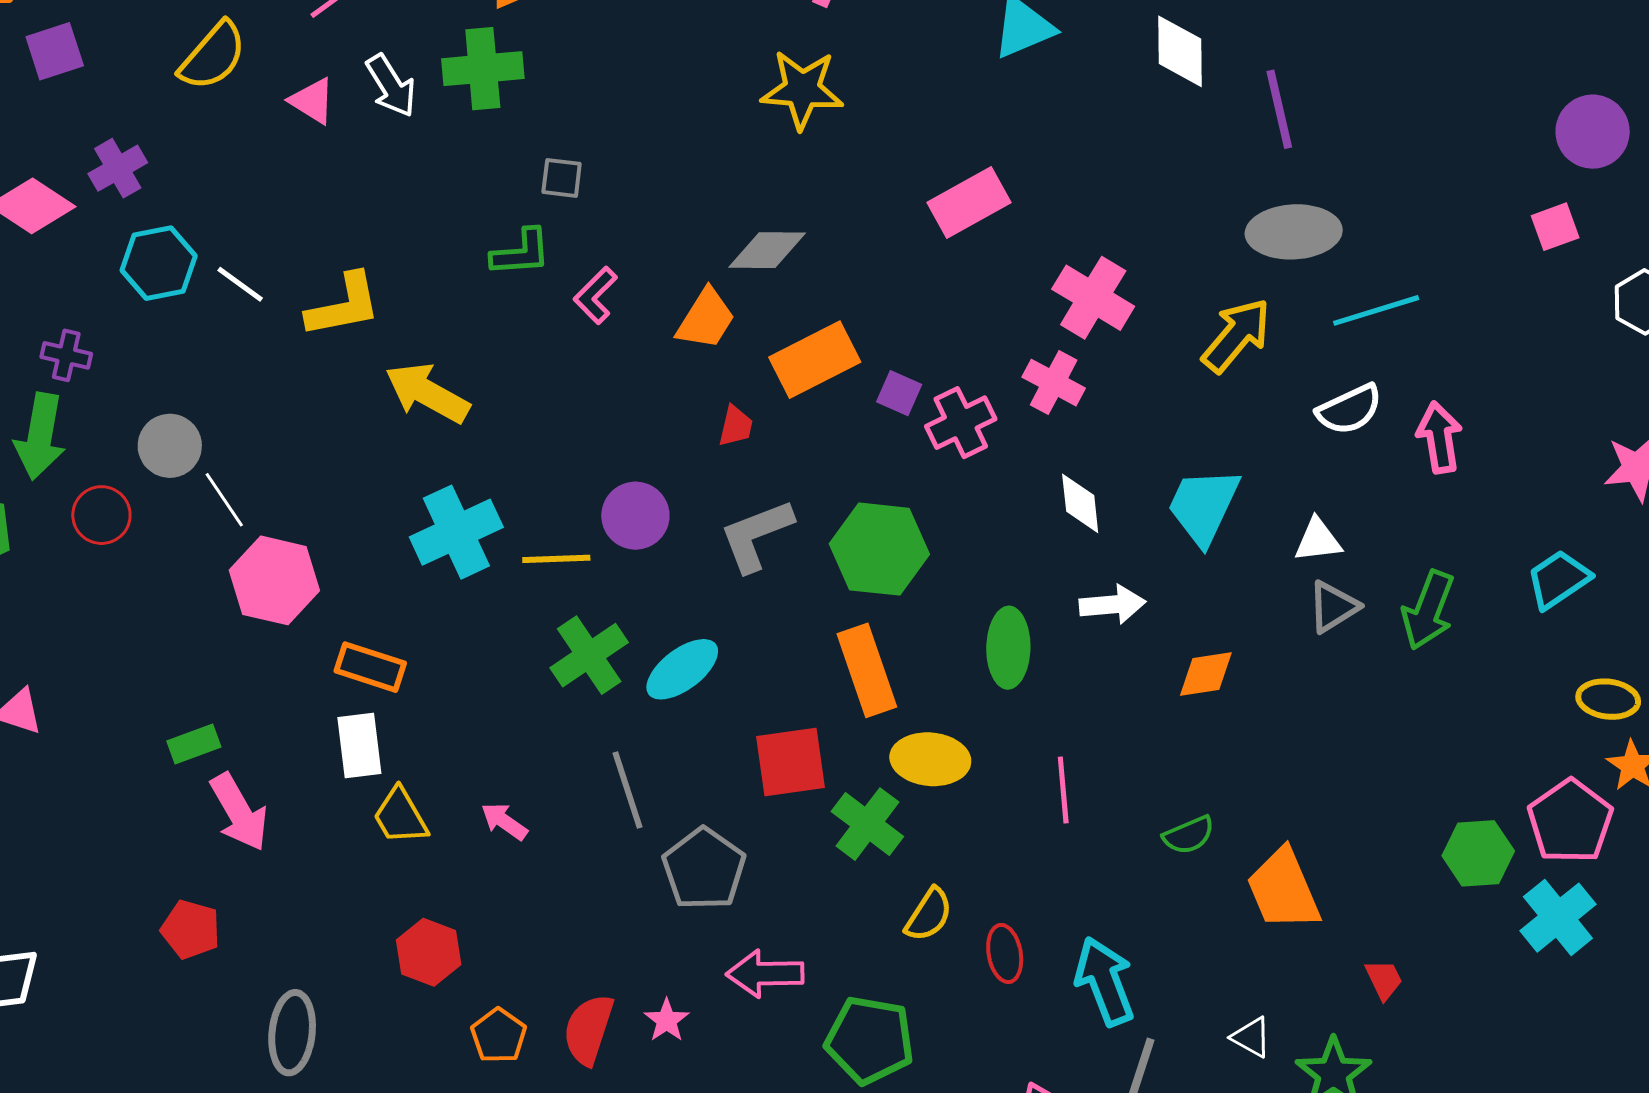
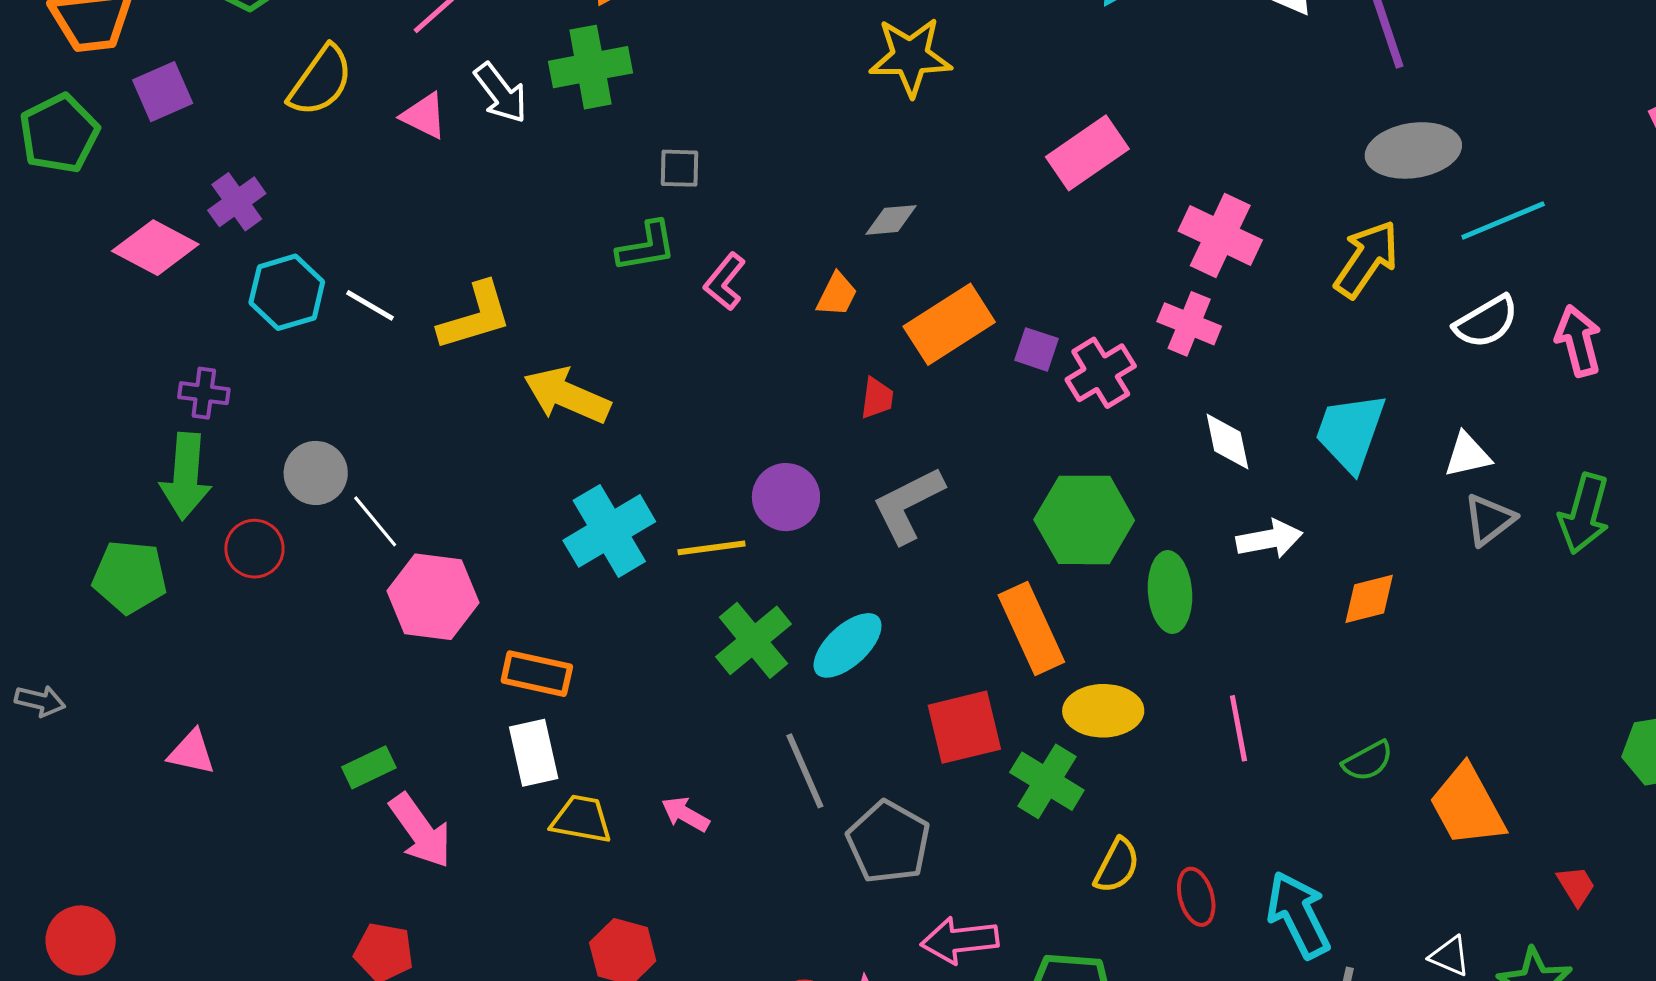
gray diamond: (767, 250) -> (891, 220), size x0.7
orange trapezoid: (706, 319) -> (837, 295), size x0.7
green hexagon: (879, 549) -> (1084, 520), moved
yellow trapezoid: (400, 816) -> (581, 819), turned 136

